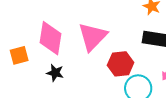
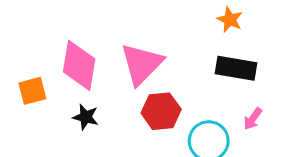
red hexagon: (121, 64) -> (161, 111), moved

